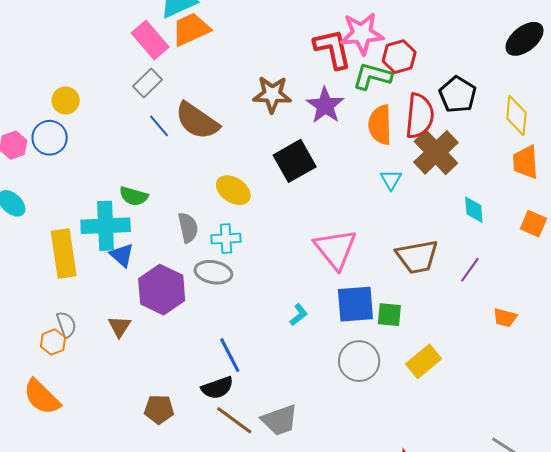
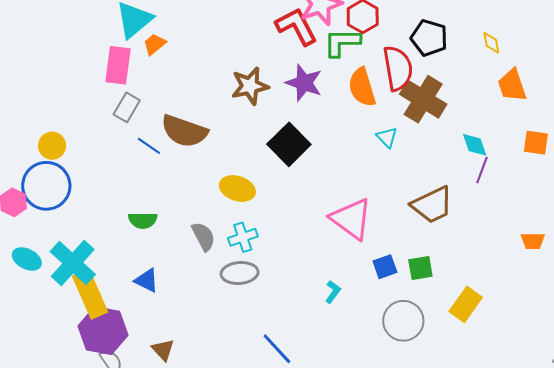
orange trapezoid: (191, 29) -> (155, 44), size x0.6
pink rectangle: (150, 40) -> (118, 65), turned 63
yellow diamond: (516, 115) -> (491, 43), size x0.6
blue circle: (50, 138) -> (46, 186), size x1.4
cyan cross: (106, 226) -> (73, 263), moved, turned -30
purple line: (470, 270) -> (482, 170), moved
purple hexagon: (162, 290) -> (103, 331), moved
blue square: (355, 304) -> (385, 267), size x0.6

